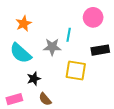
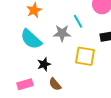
cyan line: (69, 35) -> (78, 21), turned -40

